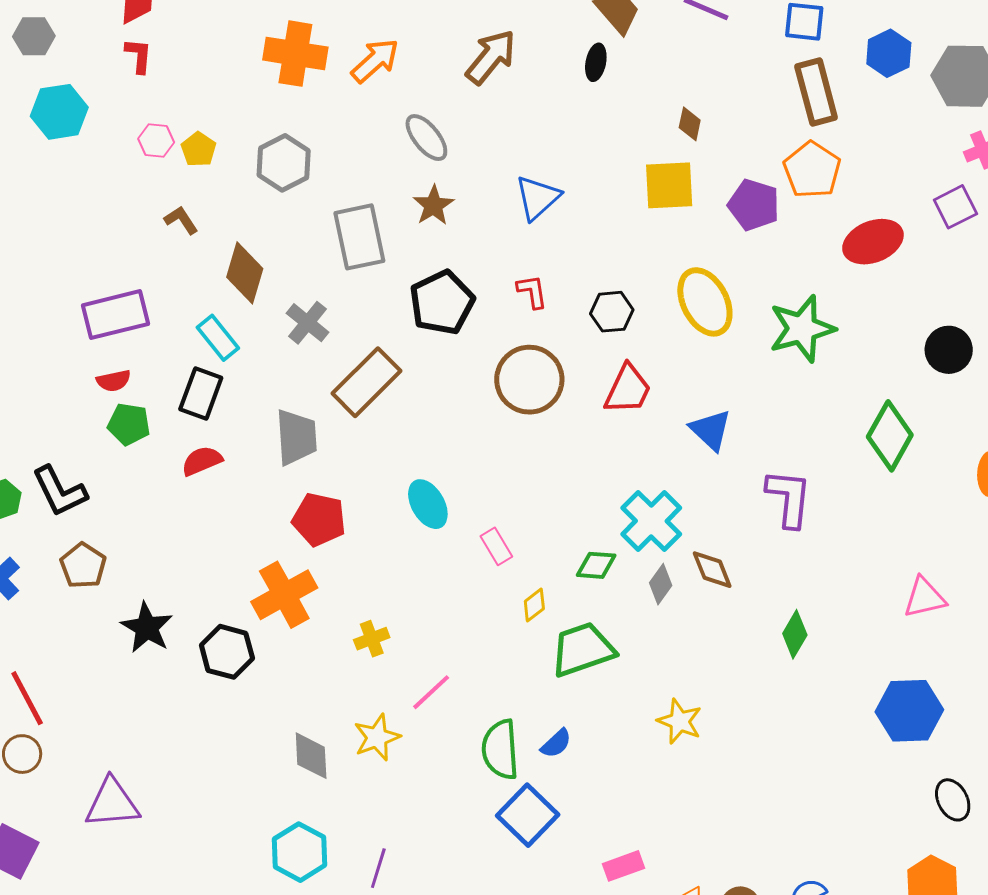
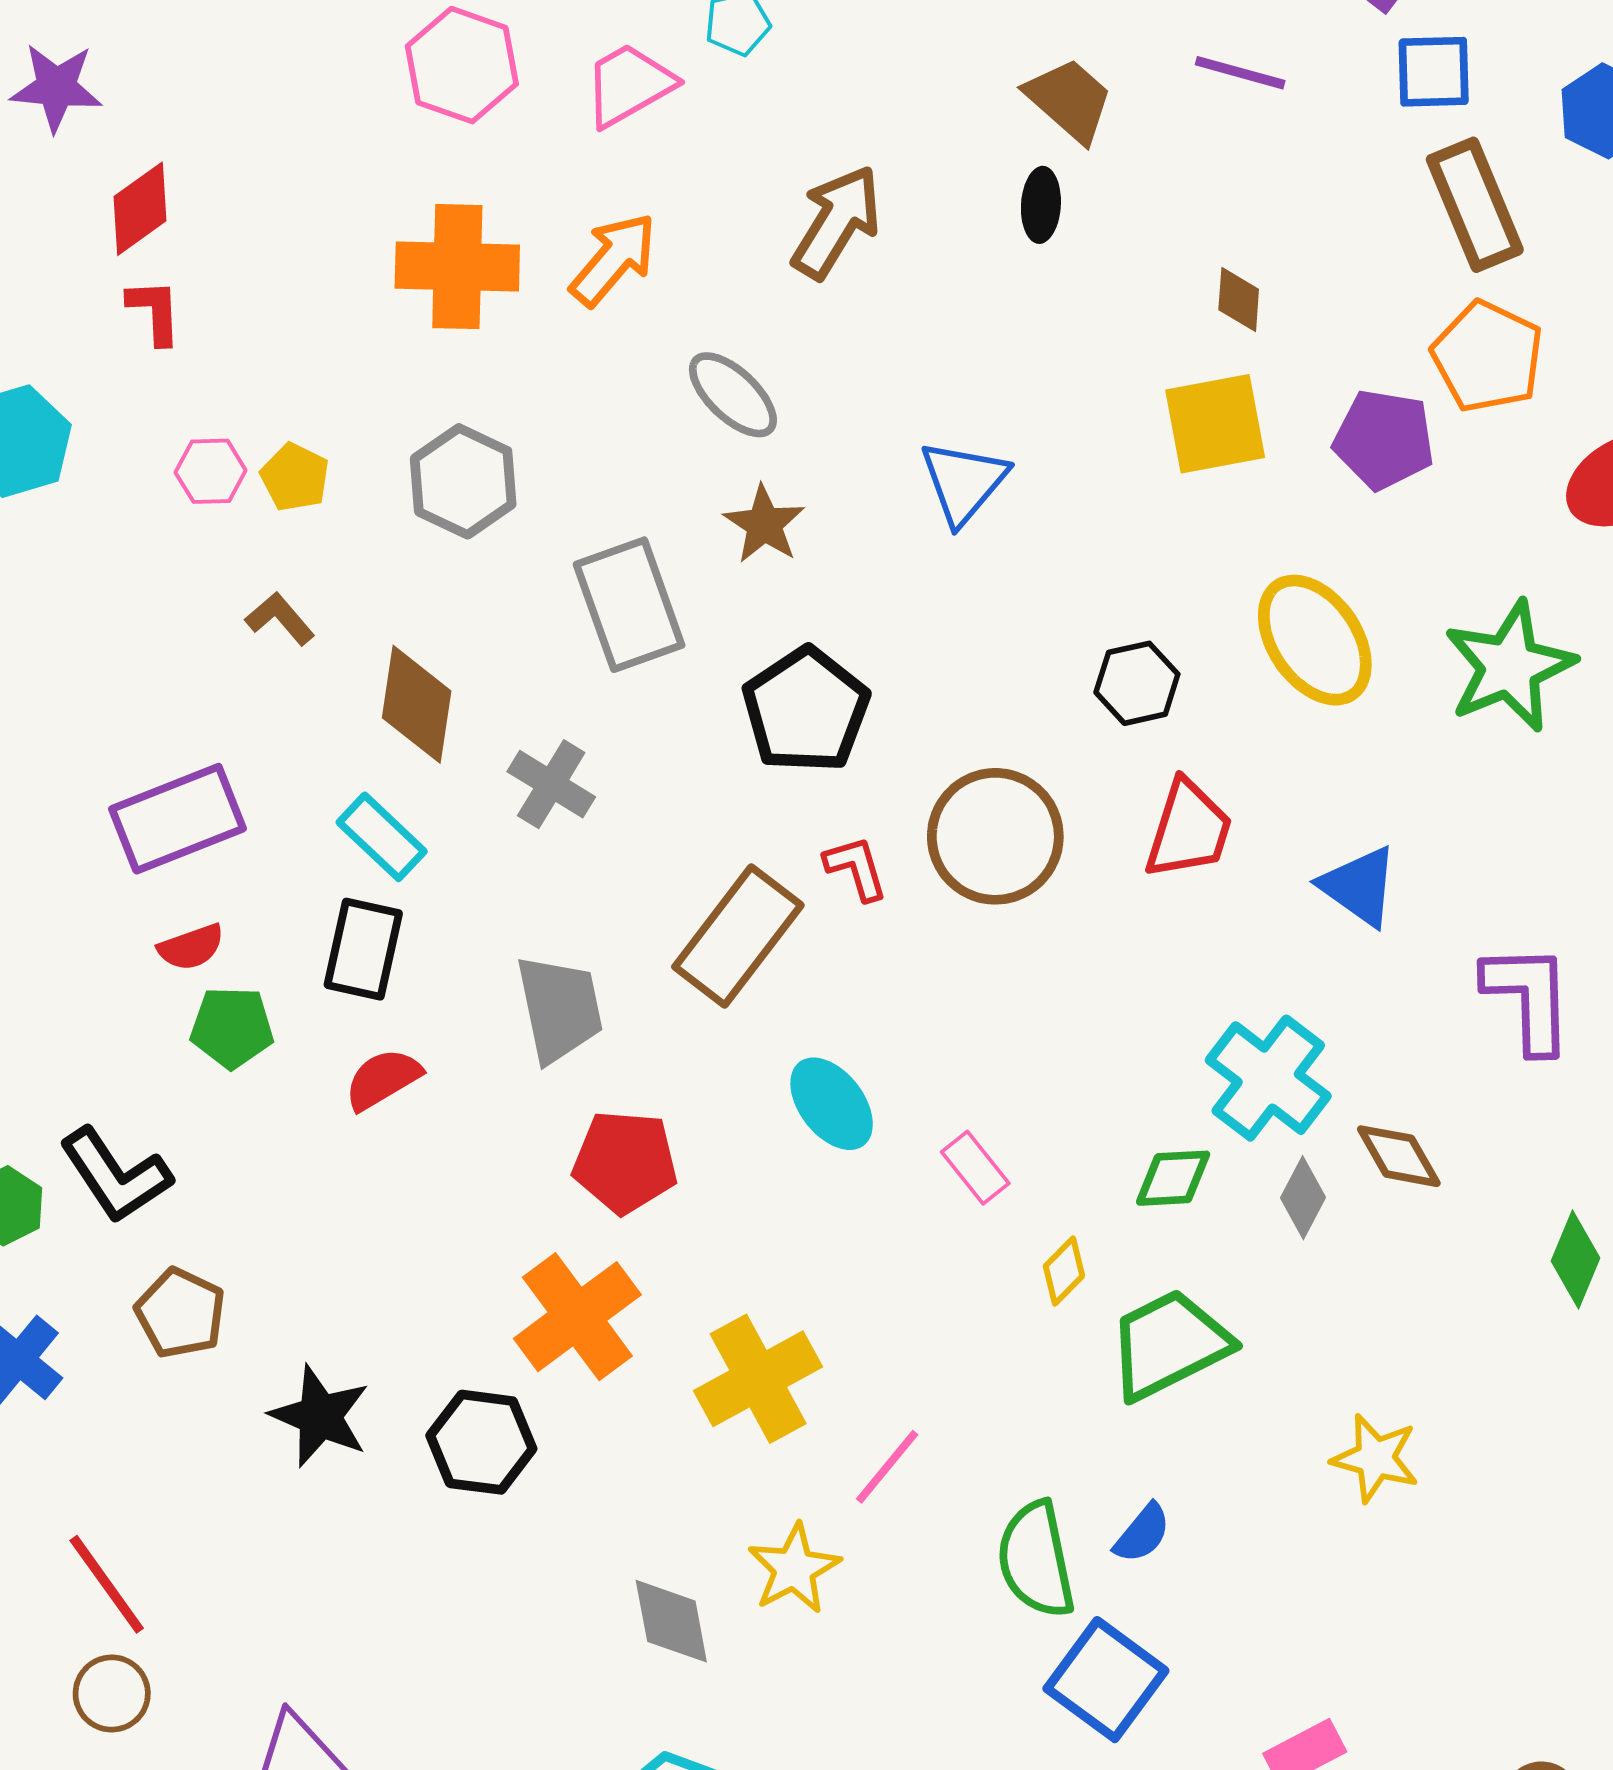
red L-shape: (532, 292) -> (856, 868), moved
brown rectangle: (366, 382) -> (738, 936), moved
yellow cross: (372, 639) -> (758, 1379), size x1.8

